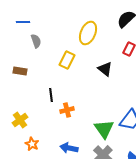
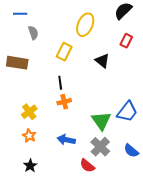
brown rectangle: (20, 71) -> (17, 63), size x1.5
black line: (51, 95) -> (60, 83), moved
yellow cross: (20, 120) -> (29, 112), moved

